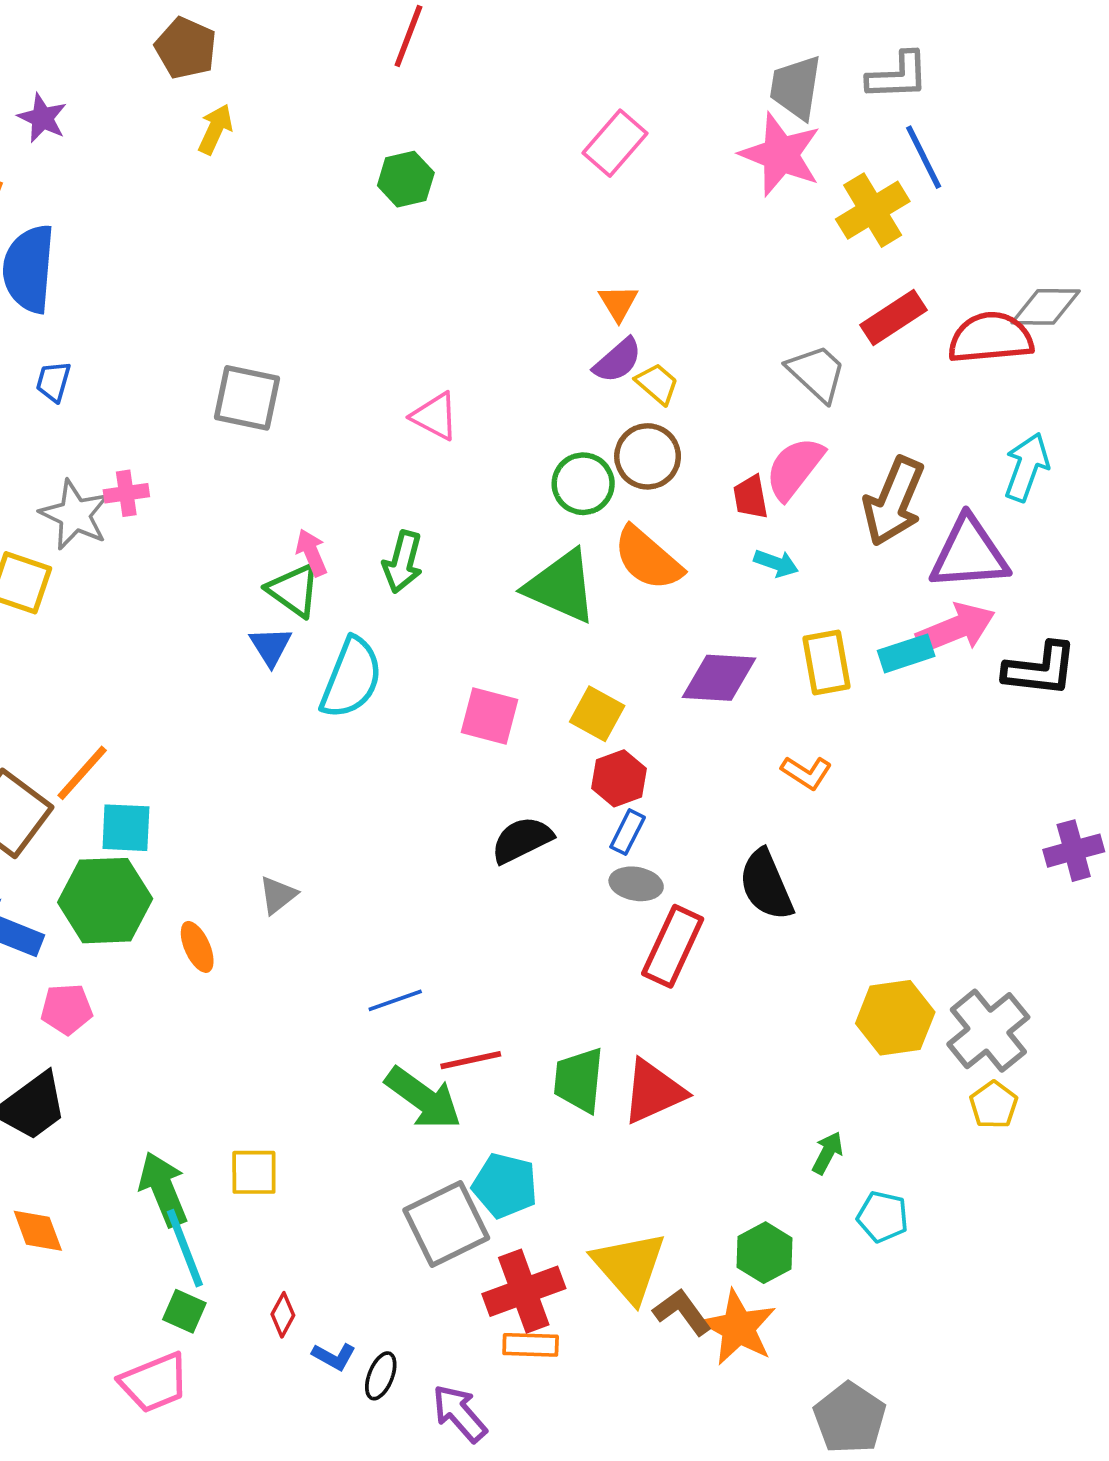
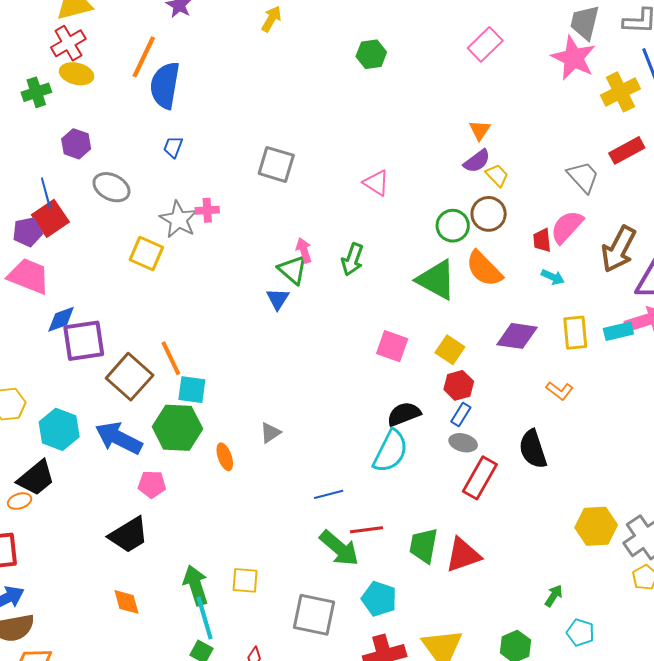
cyan semicircle: (351, 678) -> (390, 451), moved
orange line: (82, 773) -> (171, 358), turned -72
gray square: (446, 1224) -> (314, 615), moved, turned 33

